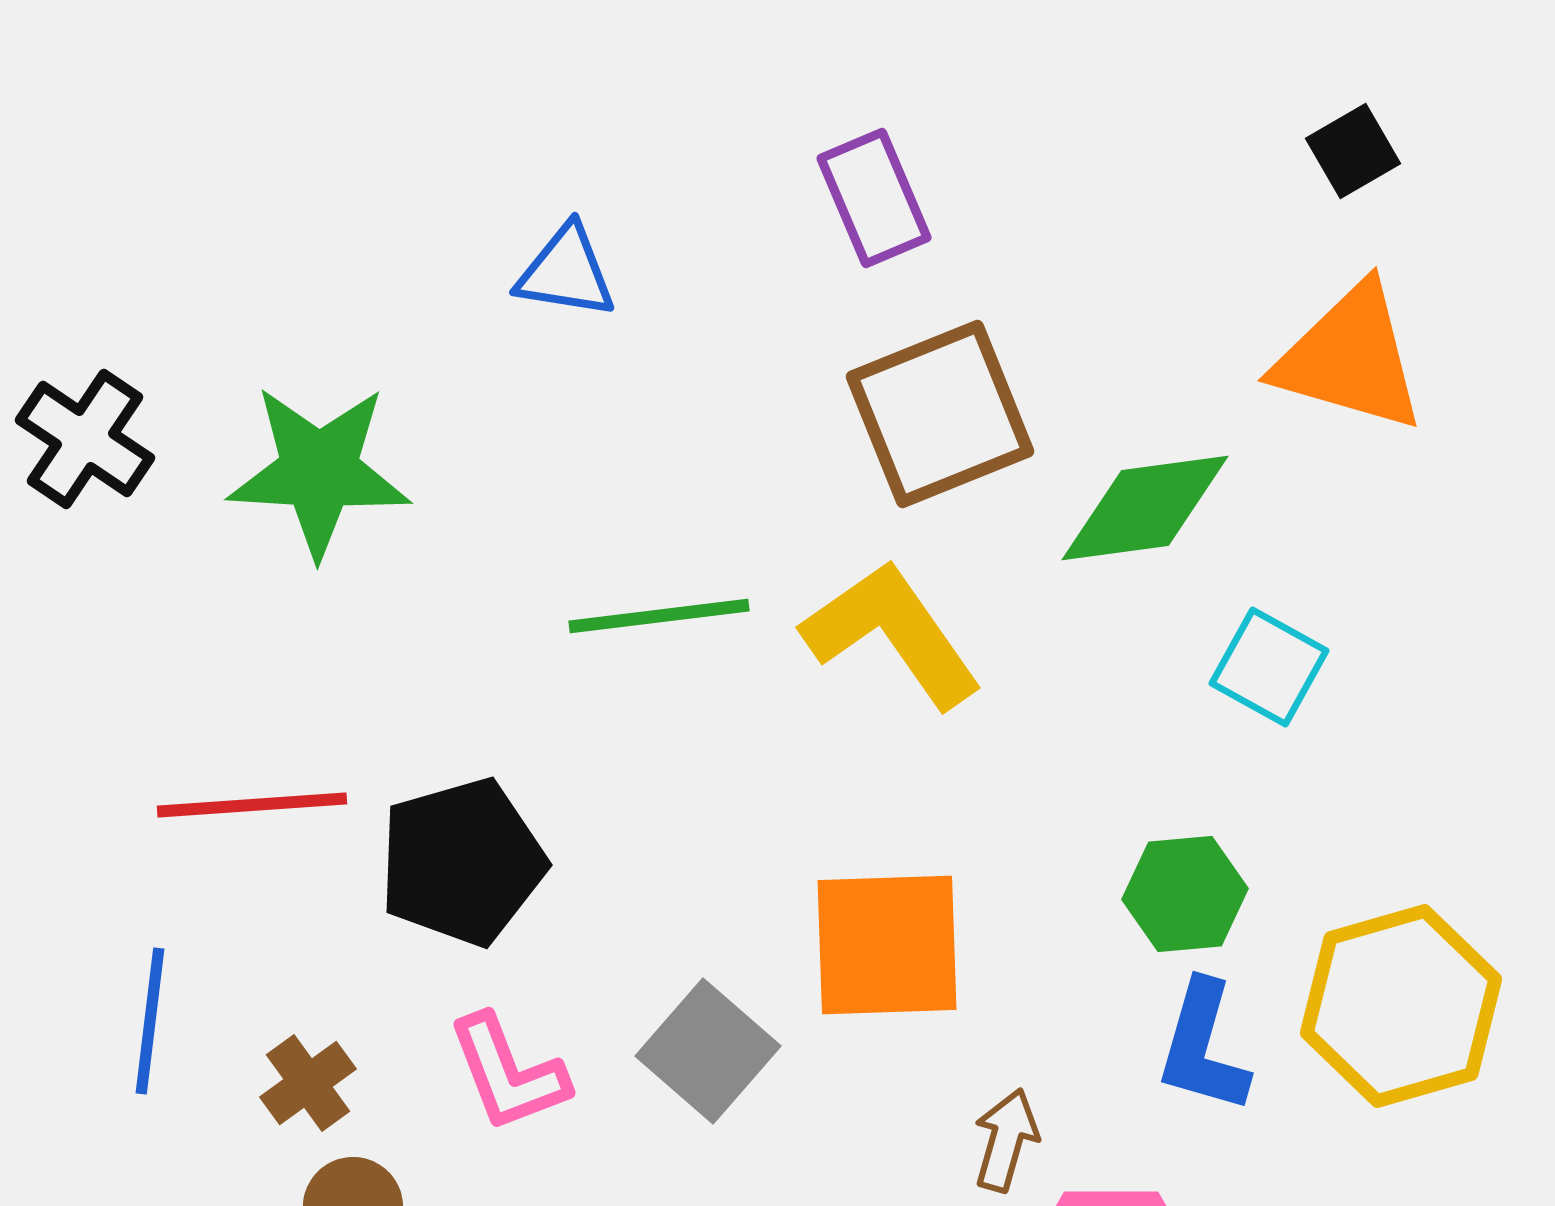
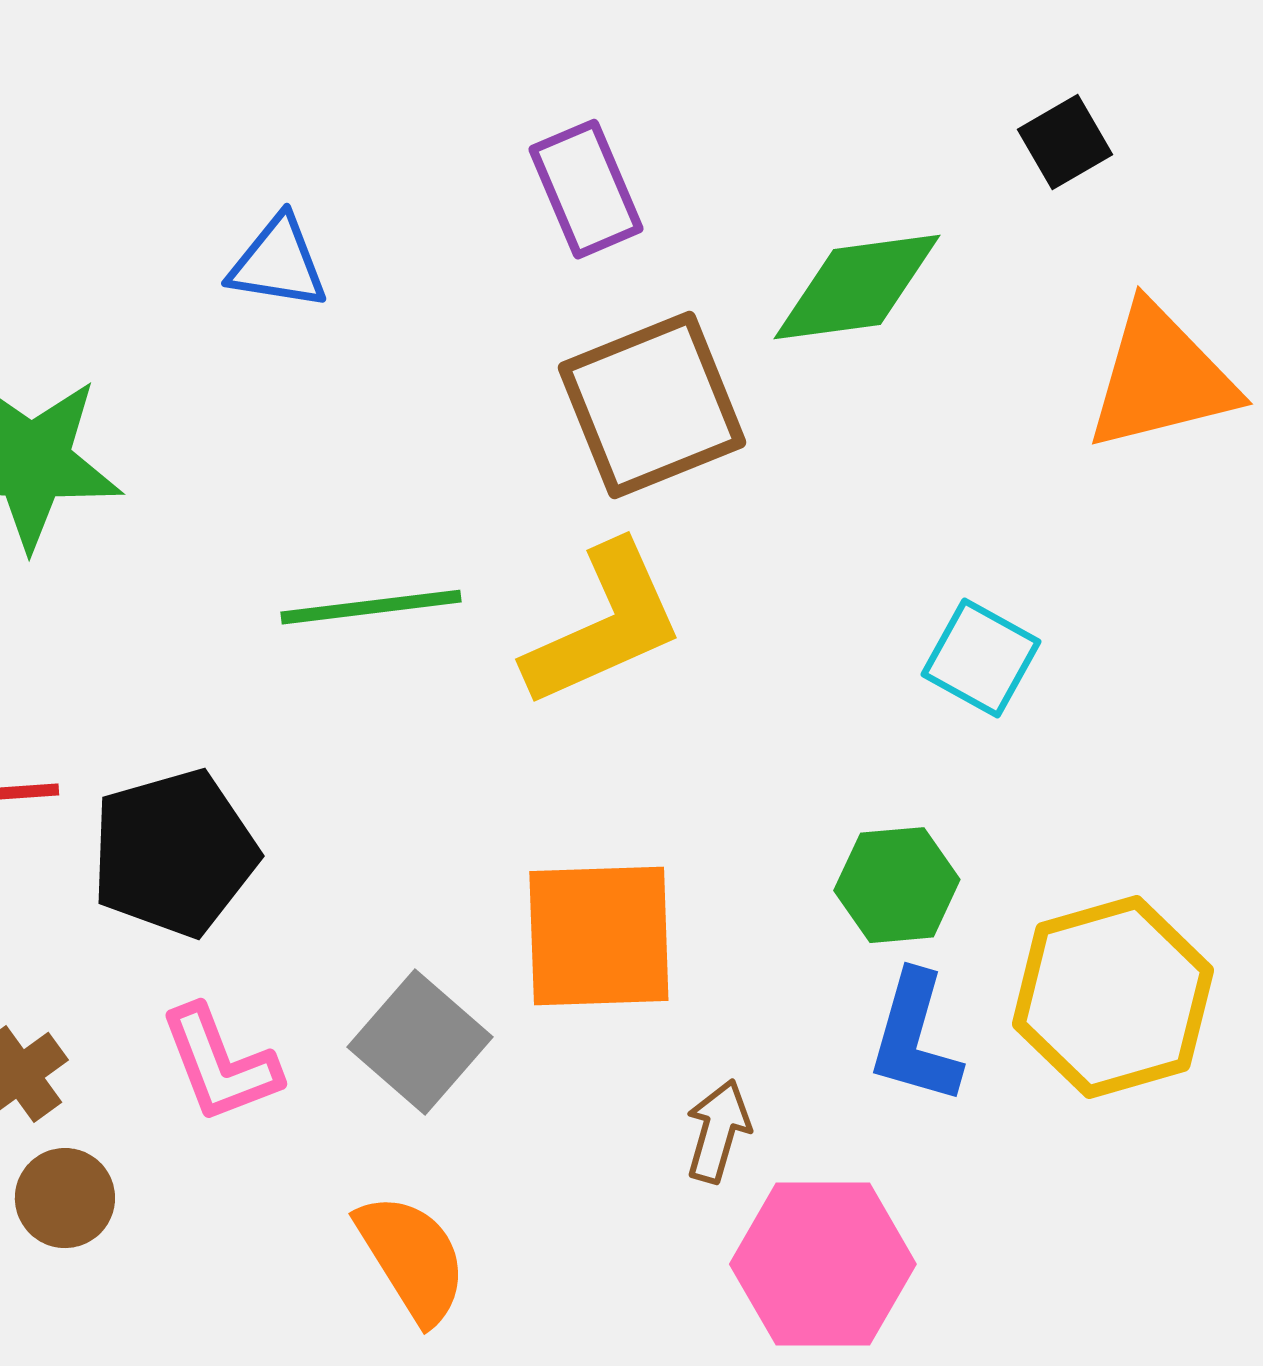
orange triangle: (1350, 358) -> (1161, 378), moved, turned -30
green diamond: (1145, 508) -> (857, 287), moved
yellow L-shape: (892, 634) -> (604, 625), turned 101

